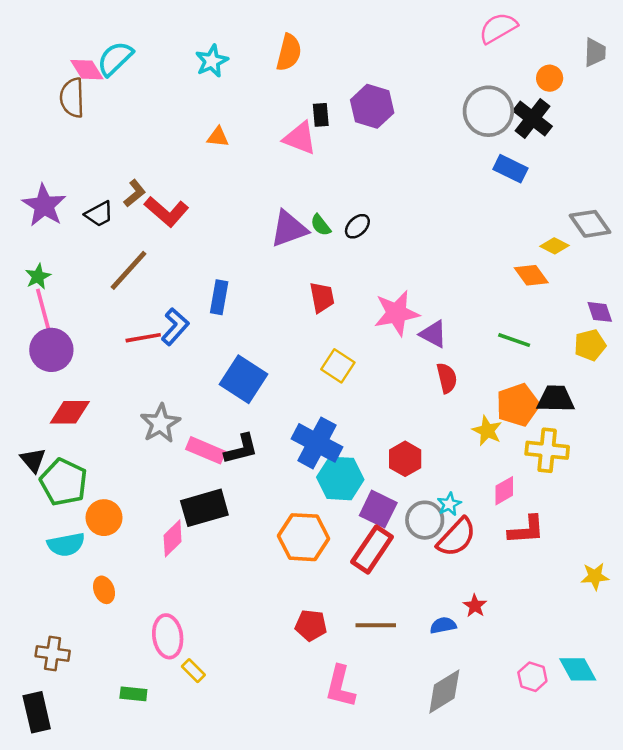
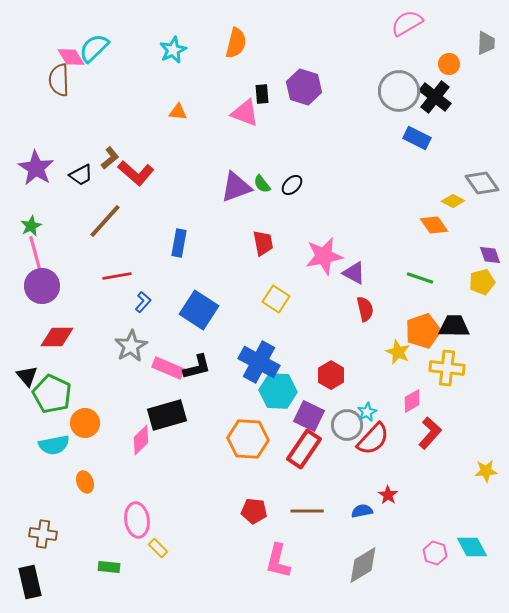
blue L-shape: (175, 327) -> (143, 302), moved, size x0.7
red L-shape: (526, 530) -> (430, 433), turned -44

